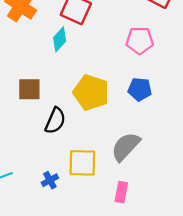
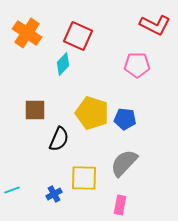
blue pentagon: (140, 89) -> (125, 119), moved

